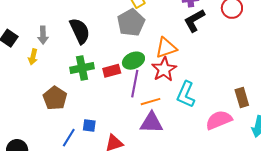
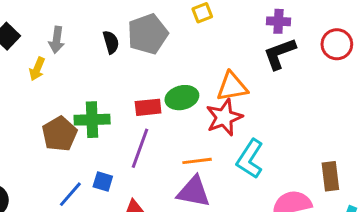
gray pentagon: (131, 23) -> (148, 34), moved
black semicircle: (80, 31) -> (111, 42), size x0.6
green cross: (82, 68) -> (92, 120), moved
purple line: (135, 84) -> (140, 148), moved

